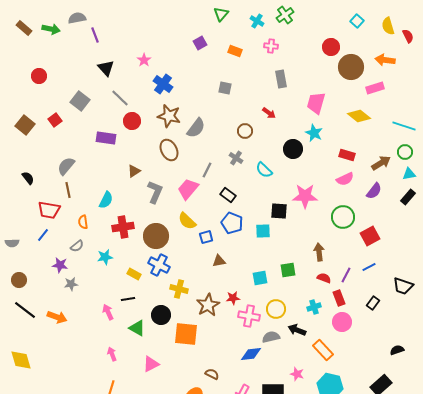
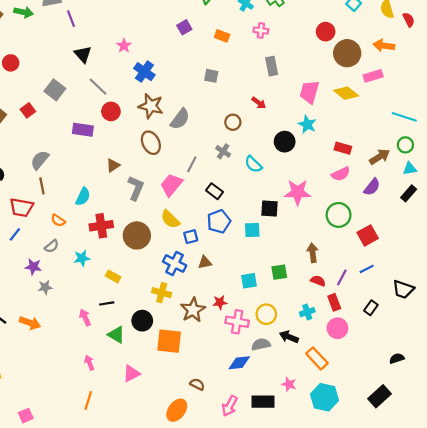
yellow diamond: (359, 116) -> (346, 93), moved
orange semicircle: (83, 222) -> (58, 220), turned -48
blue pentagon: (232, 223) -> (219, 221), turned 30
blue cross: (159, 265) -> (175, 264), moved

